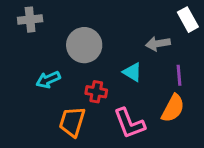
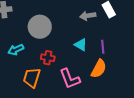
gray arrow: (158, 44) -> (88, 16), moved
cyan triangle: (132, 72) -> (81, 45), moved

